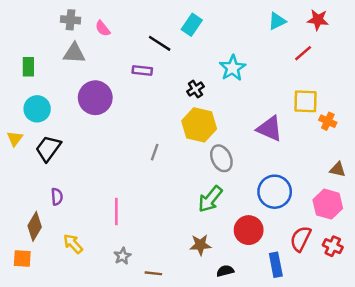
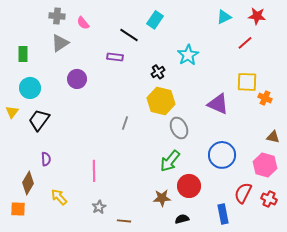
gray triangle: (74, 53) -> (60, 43), turned -36
purple circle: (95, 98) -> (77, 79), size x0.7
red circle: (249, 230) -> (189, 186), moved

